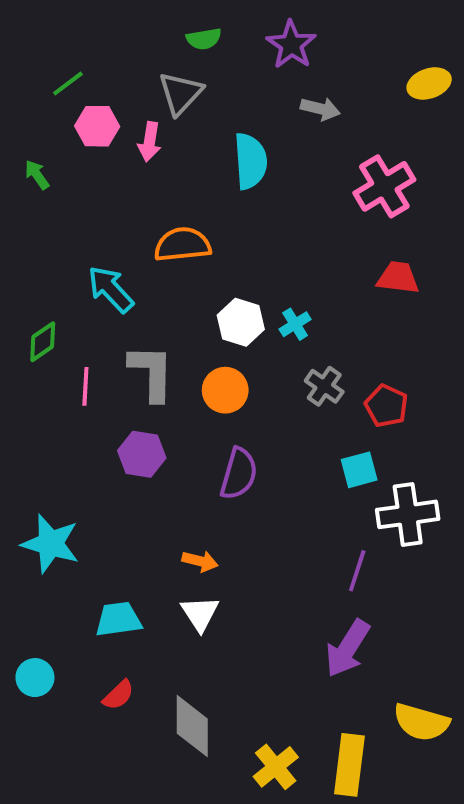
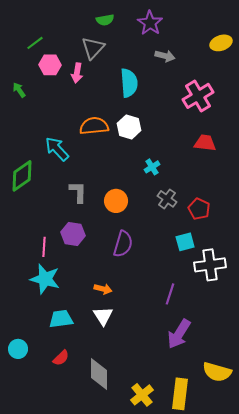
white hexagon: (241, 322) -> (129, 127), moved
green diamond: (43, 342) -> (22, 176), size x1.5
gray L-shape: (151, 373) -> (78, 192), size x0.7
pink line: (85, 386) -> (44, 247), moved
cyan star: (50, 544) -> (45, 279), moved
purple line: (357, 571) -> (170, 294), moved

